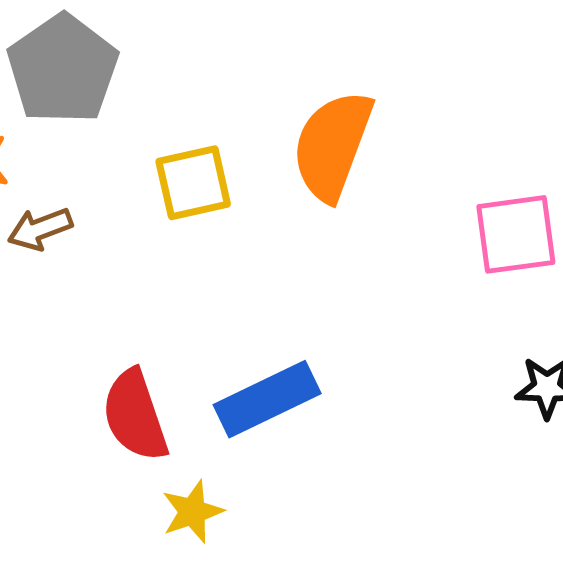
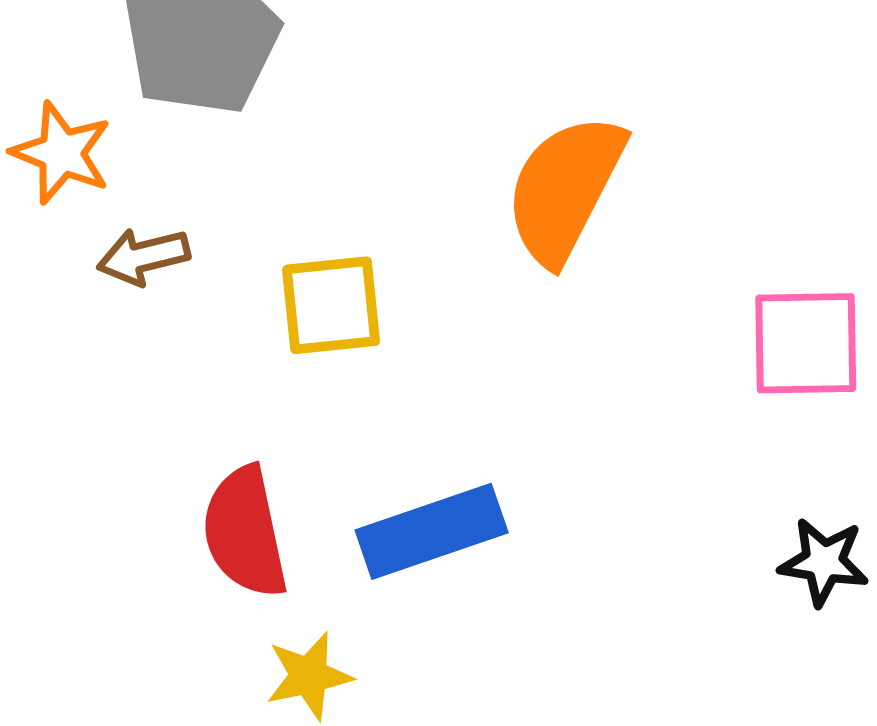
yellow square: (193, 183) -> (331, 305), moved

